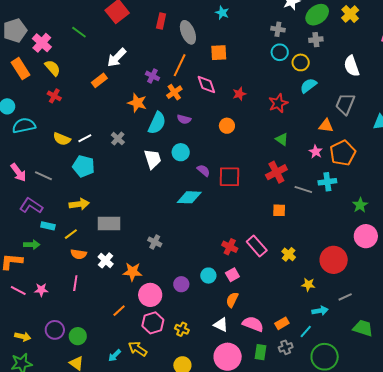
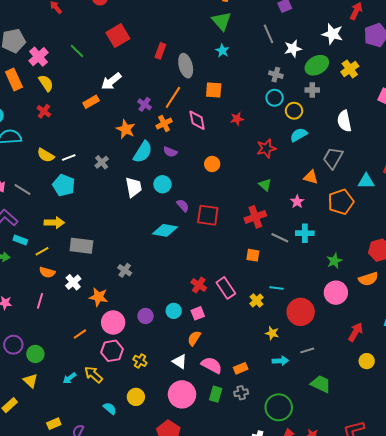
red star: (239, 94) -> (237, 119), moved
orange pentagon: (343, 153) -> (341, 202), moved
cyan line: (306, 332) -> (277, 288), moved, turned 48

